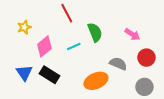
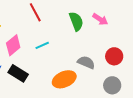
green semicircle: (95, 32) -> (76, 21), moved
pink arrow: (132, 34) -> (100, 19), moved

